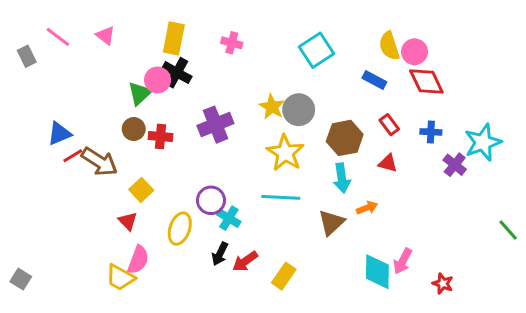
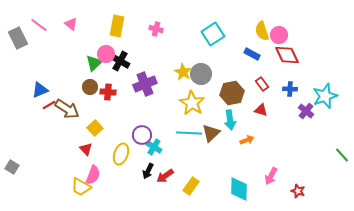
gray rectangle: (27, 56) -> (18, 38), size x1.5
black cross: (177, 73) -> (120, 61), moved
brown triangle: (331, 223) -> (211, 133), moved
cyan diamond: (377, 272) -> (239, 189), moved
gray square: (21, 279) -> (12, 167), moved

